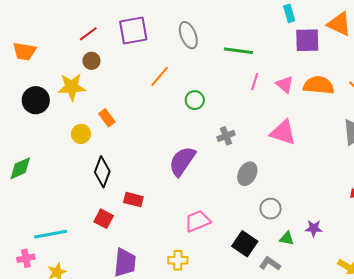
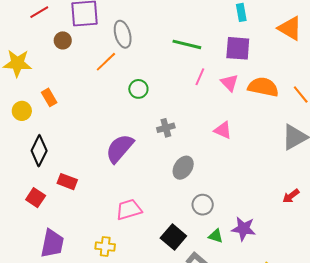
gray ellipse: (188, 35) -> (123, 34), moved
purple square: (307, 40) -> (238, 48), moved
brown circle: (91, 61) -> (63, 40), moved
pink triangle: (283, 132) -> (223, 130), size x0.7
purple star: (314, 228) -> (244, 229), size x1.4

